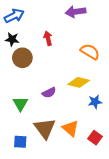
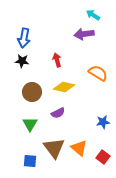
blue arrow: (14, 16) -> (24, 38), turned 126
brown circle: (22, 58) -> (32, 92), moved
yellow diamond: (79, 82) -> (64, 87), moved

